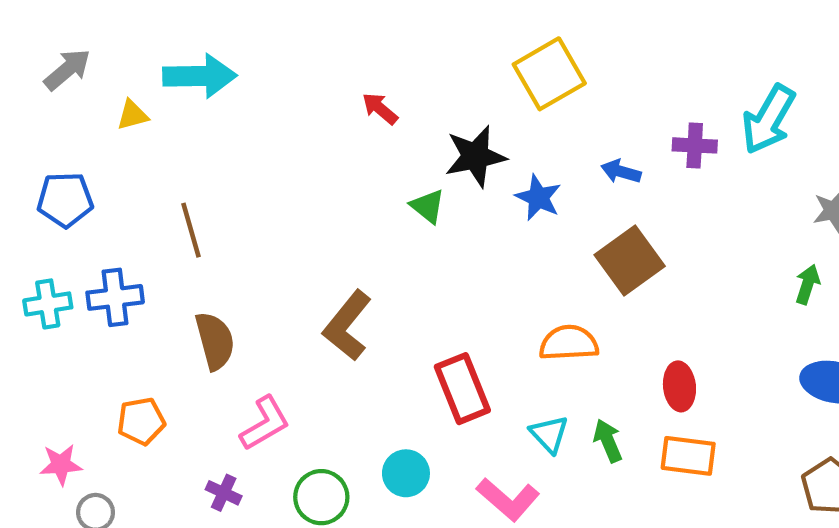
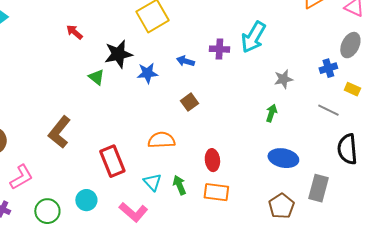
blue star: (538, 198) -> (147, 73), turned -30
brown square: (630, 261) -> (189, 102), size x0.6

